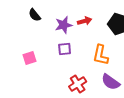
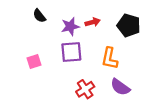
purple square: (65, 49) -> (71, 52), size x1.5

